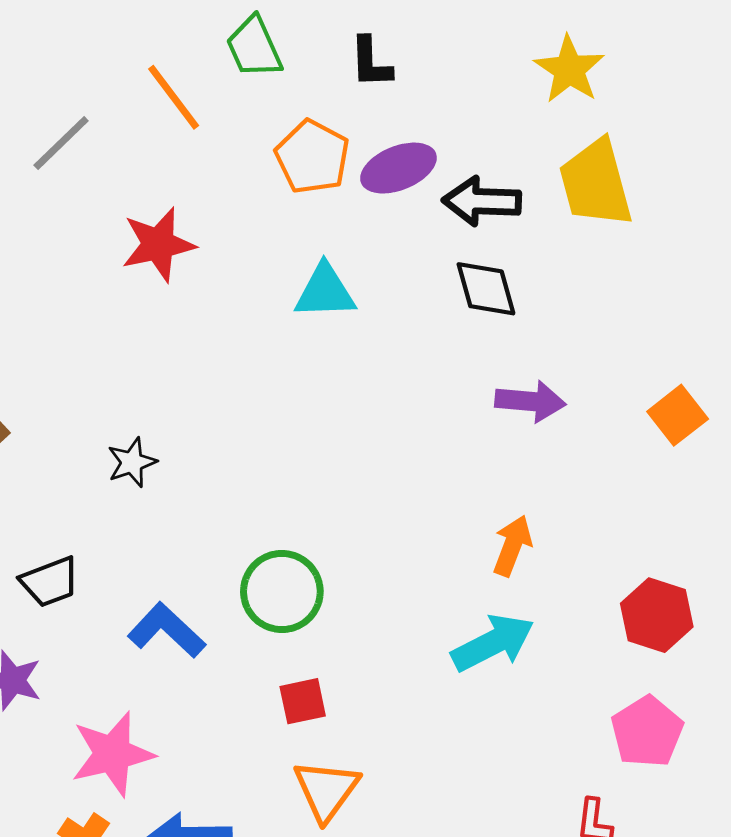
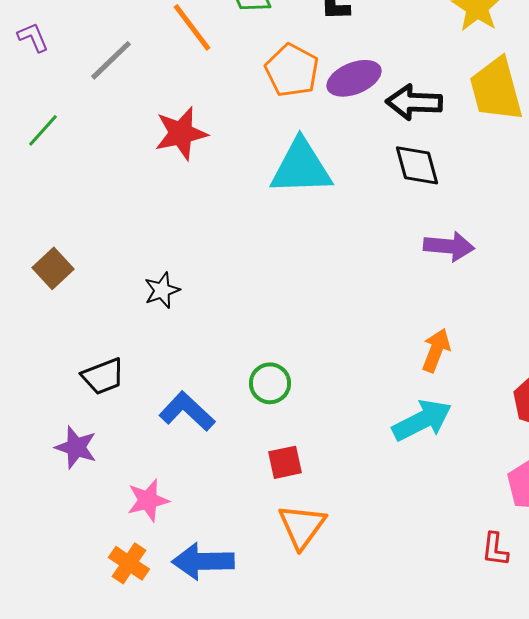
cyan triangle: (325, 292) -> (301, 167), size x1.4
green circle: (282, 592) -> (270, 383), size x0.7
pink star: (112, 754) -> (148, 500), size x0.7

